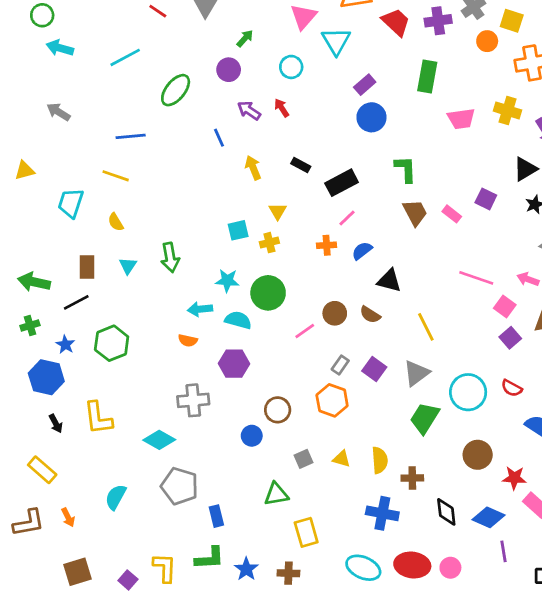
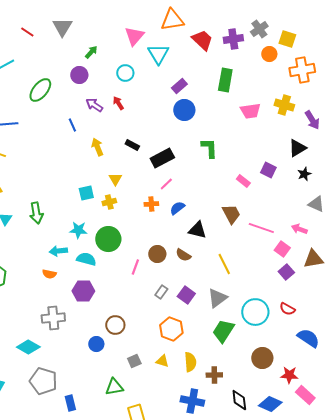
brown trapezoid: (415, 213) -> (231, 214), moved
pink line: (305, 331) -> (135, 267), turned -35
orange hexagon: (332, 400) -> (171, 329), moved

